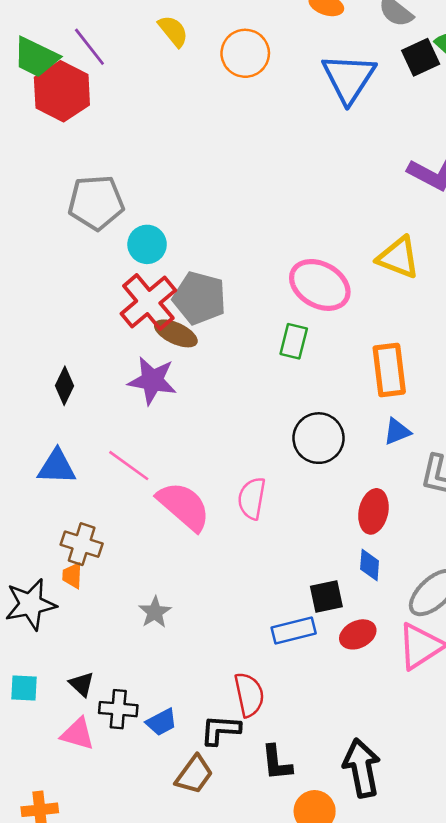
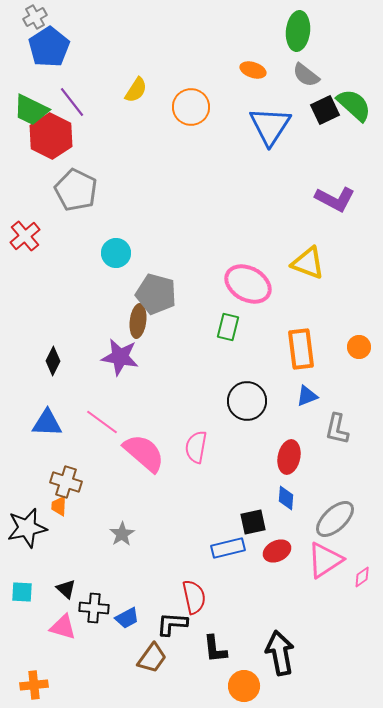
yellow semicircle: (173, 31) -> (136, 90), turned 72
gray pentagon: (96, 202) -> (76, 190), moved, turned 30
red cross: (148, 302) -> (25, 236), moved, size x0.7
brown ellipse: (176, 333) -> (138, 321), turned 72

